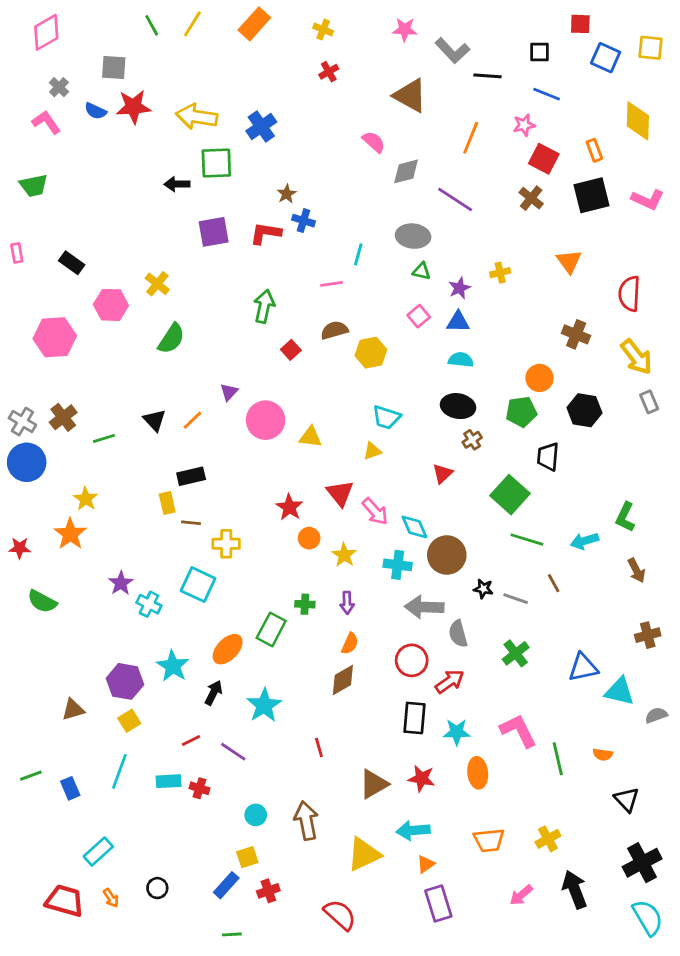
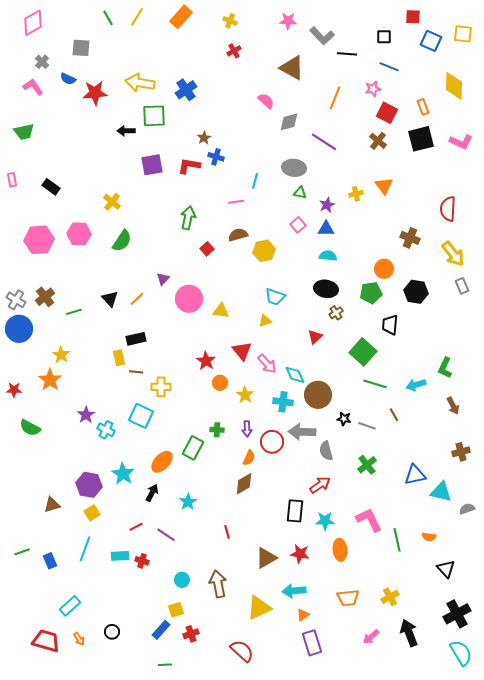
red star: (133, 107) -> (95, 93), moved
orange triangle: (569, 261) -> (384, 186), moved
pink hexagon: (111, 305) -> (79, 234), moved
red circle: (412, 660) -> (272, 442), moved
cyan star: (264, 705) -> (188, 502), size x0.7

